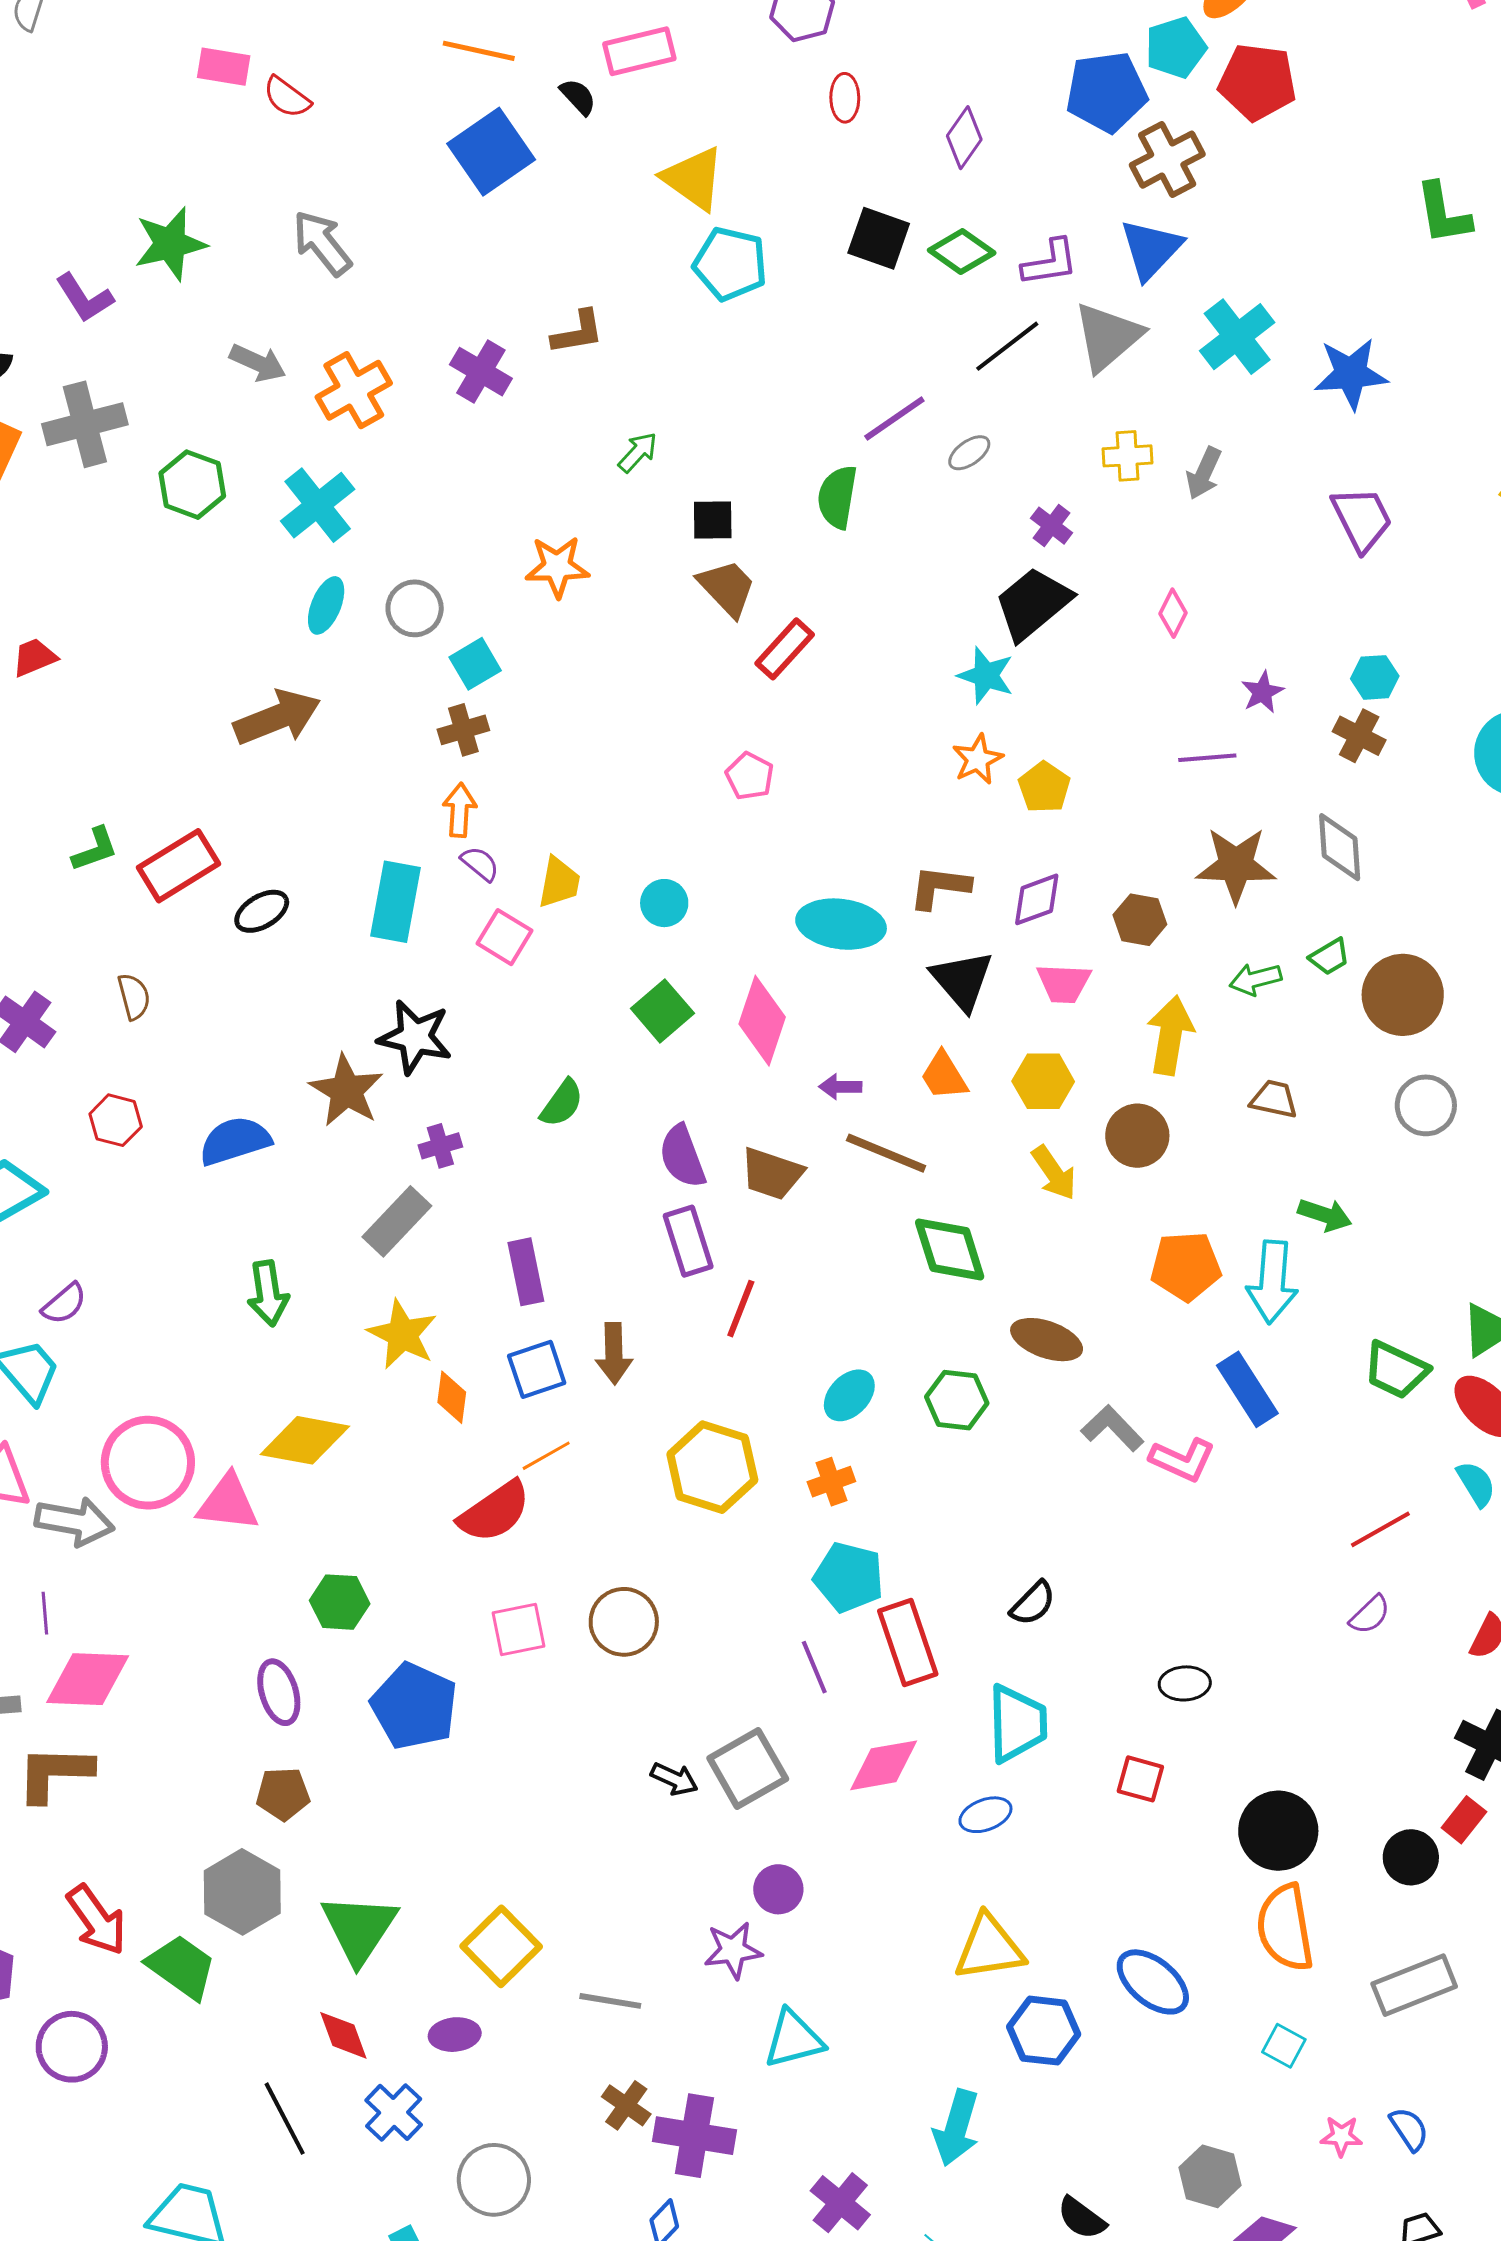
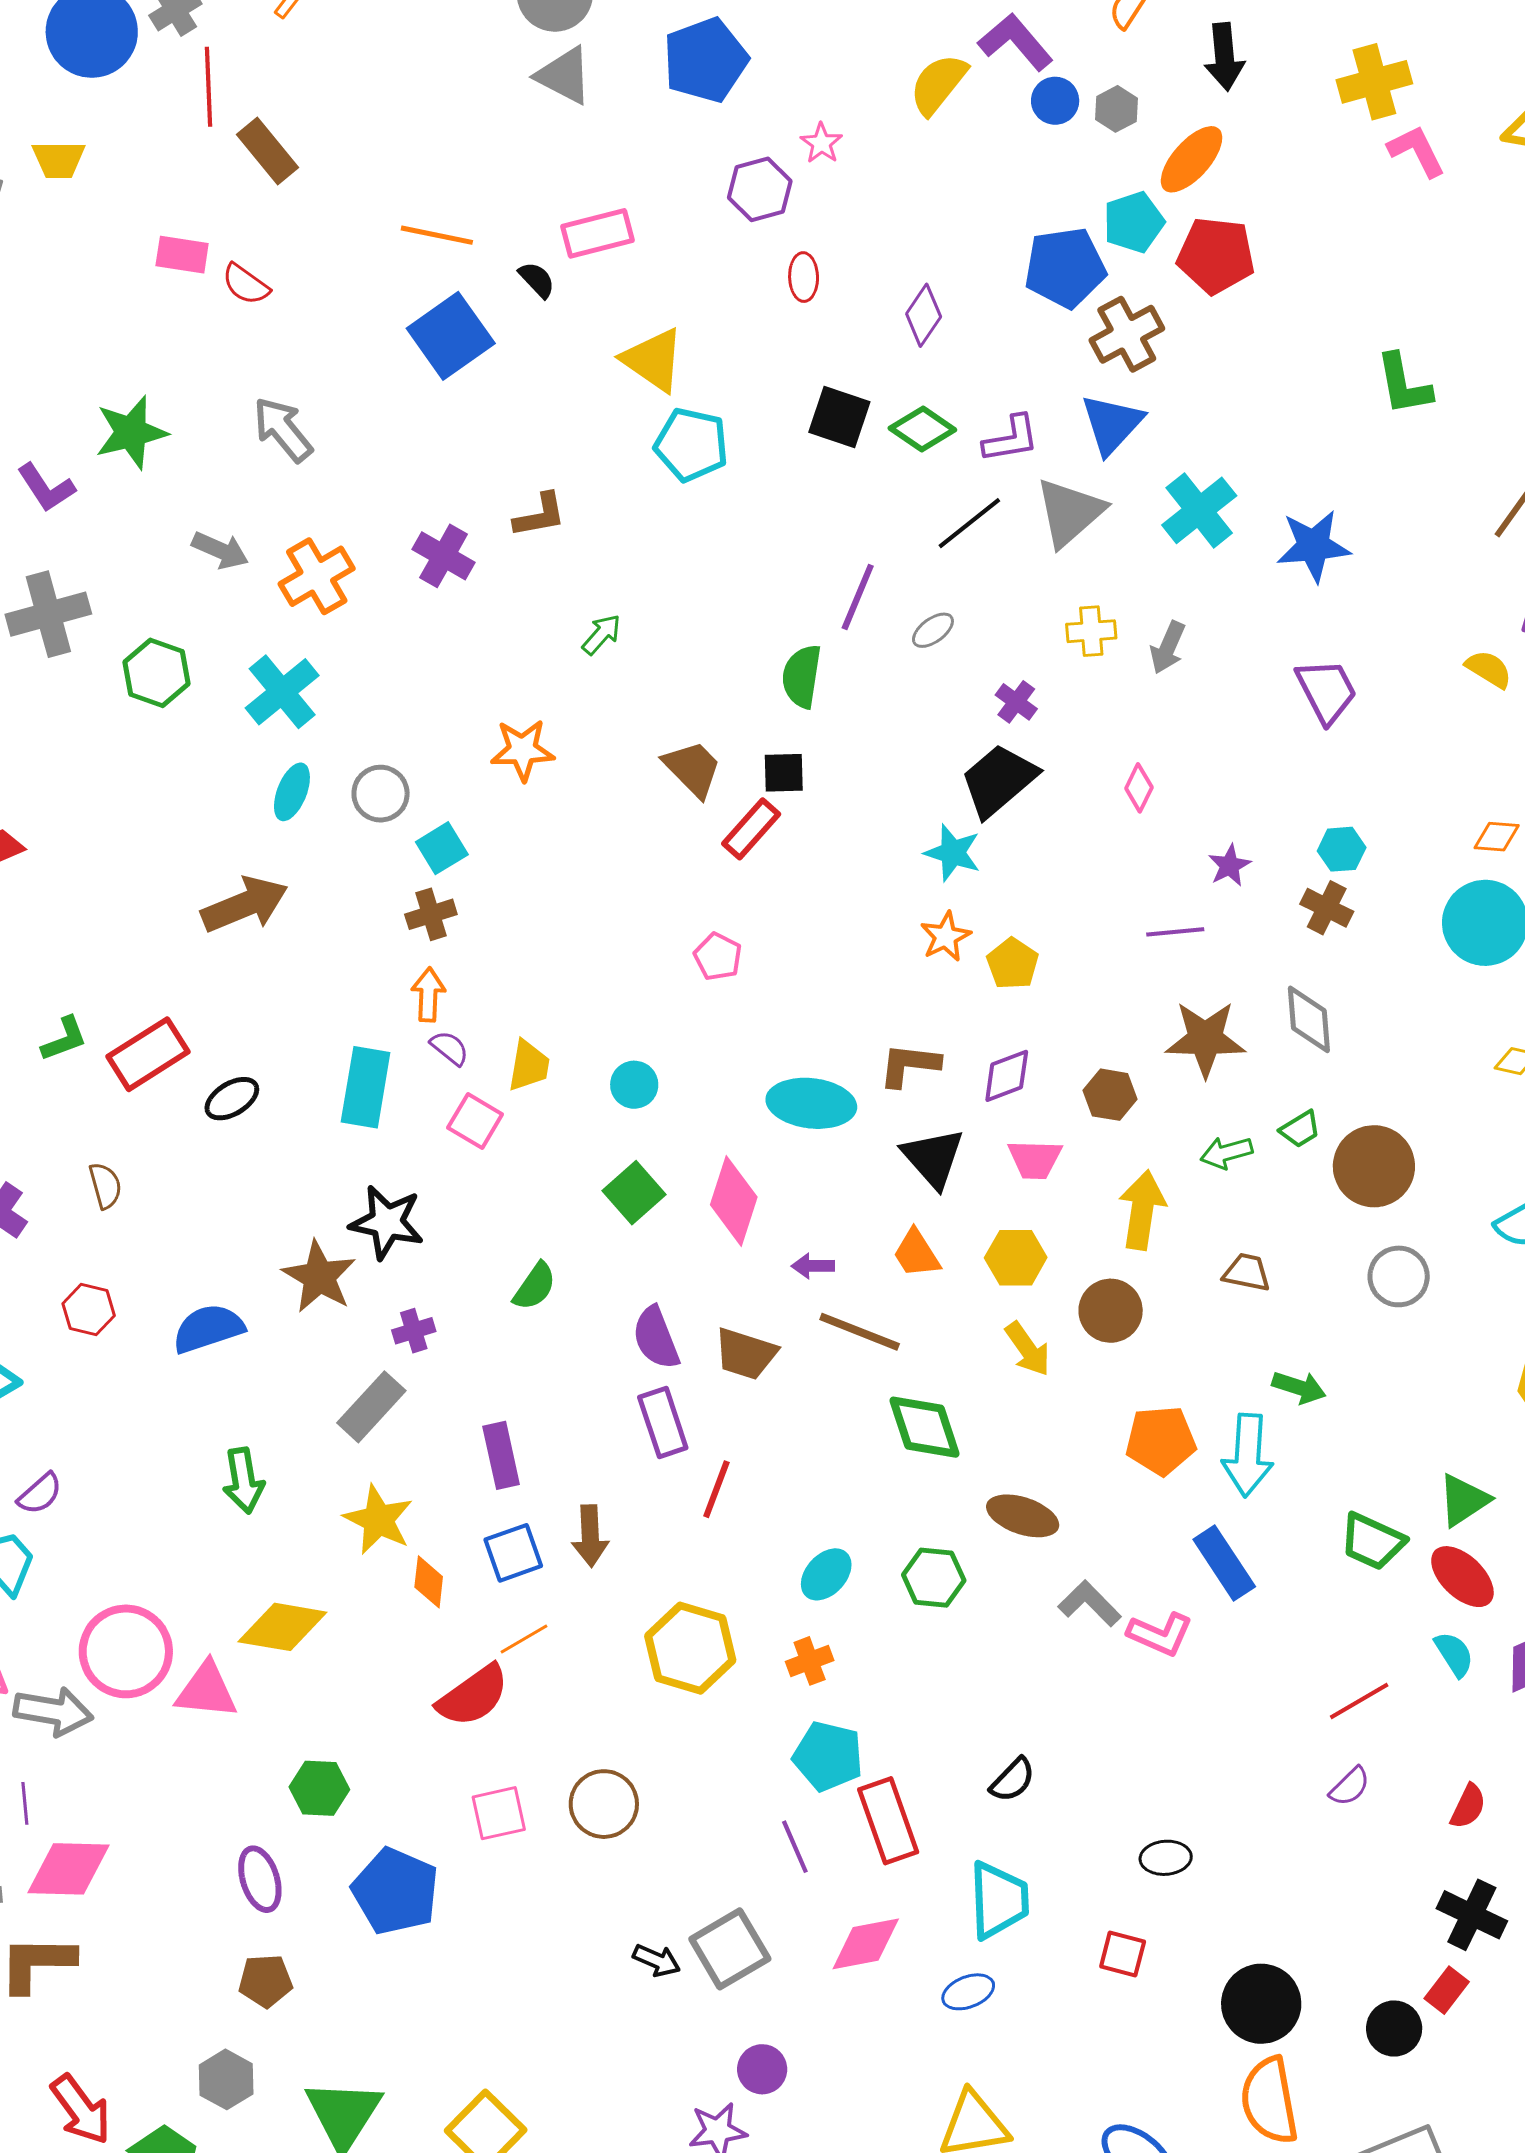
purple line: (894, 418) -> (858, 597), turned -32
black square: (713, 520) -> (784, 773), moved
gray hexagon: (242, 1892) -> (226, 2079), size x0.7

